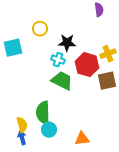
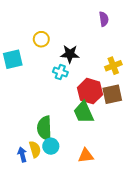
red hexagon: (87, 65) -> (90, 91), moved
green trapezoid: (62, 81) -> (84, 112), moved, turned -140
yellow semicircle: (22, 125) -> (35, 149), moved

